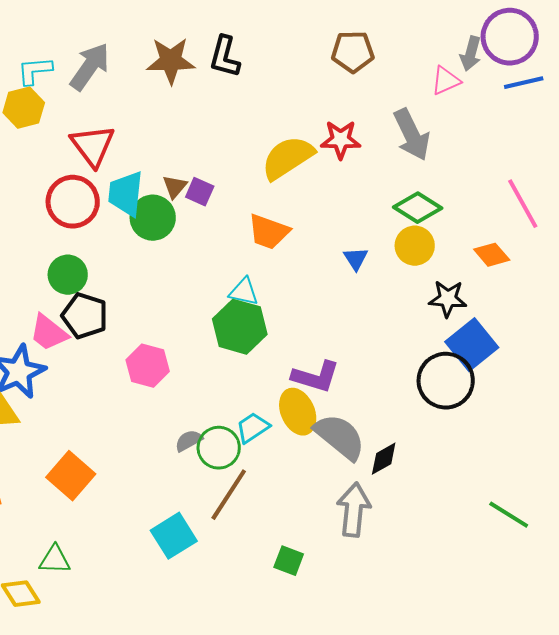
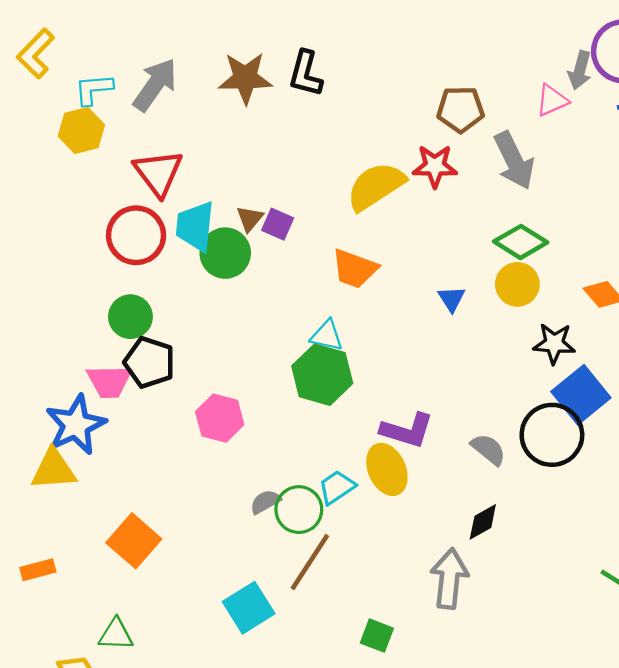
brown pentagon: (353, 52) -> (460, 109), moved
pink trapezoid: (49, 333) -> (109, 381), turned -39
gray semicircle: (340, 437) -> (488, 449), moved, size x0.6

